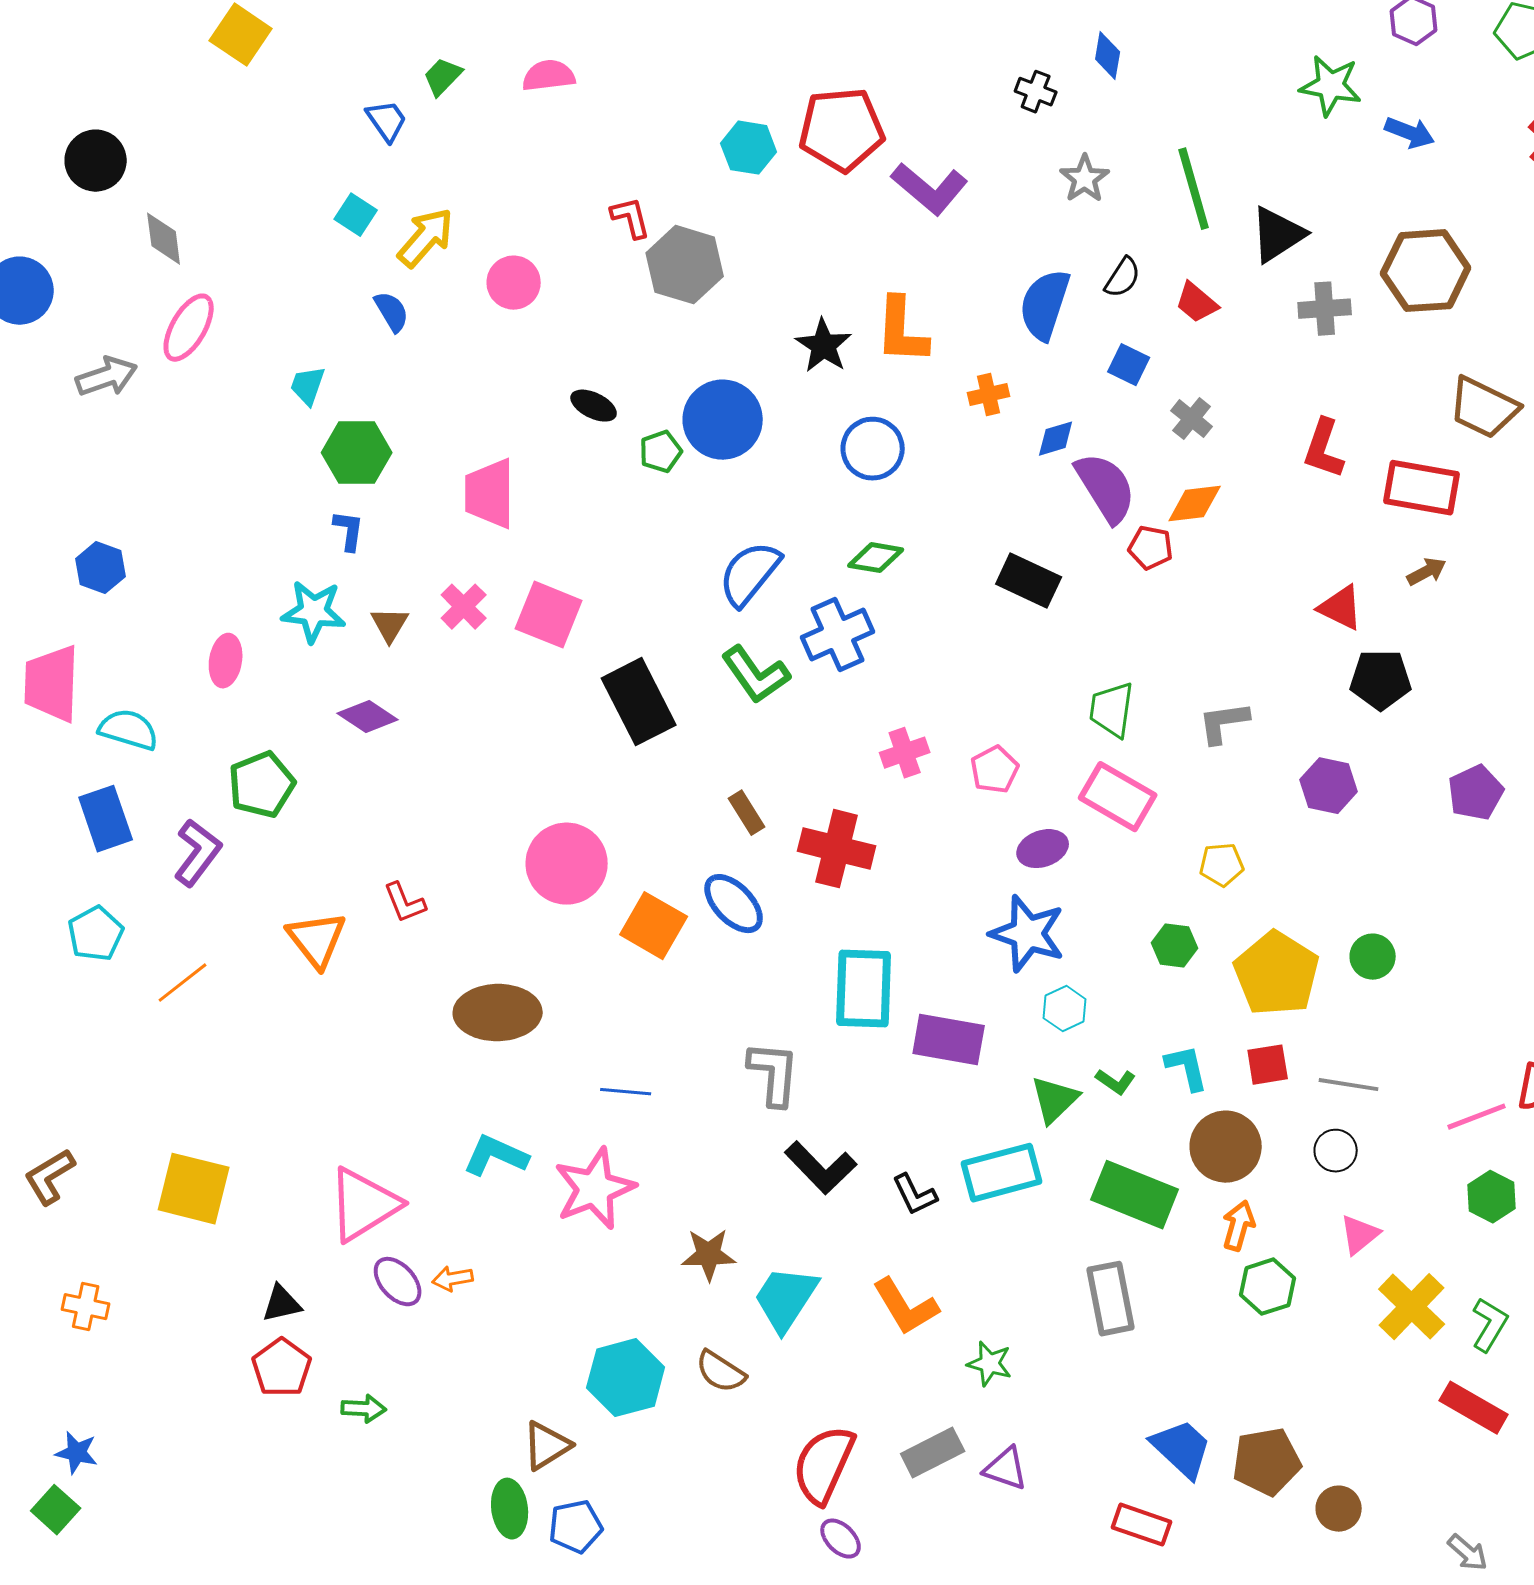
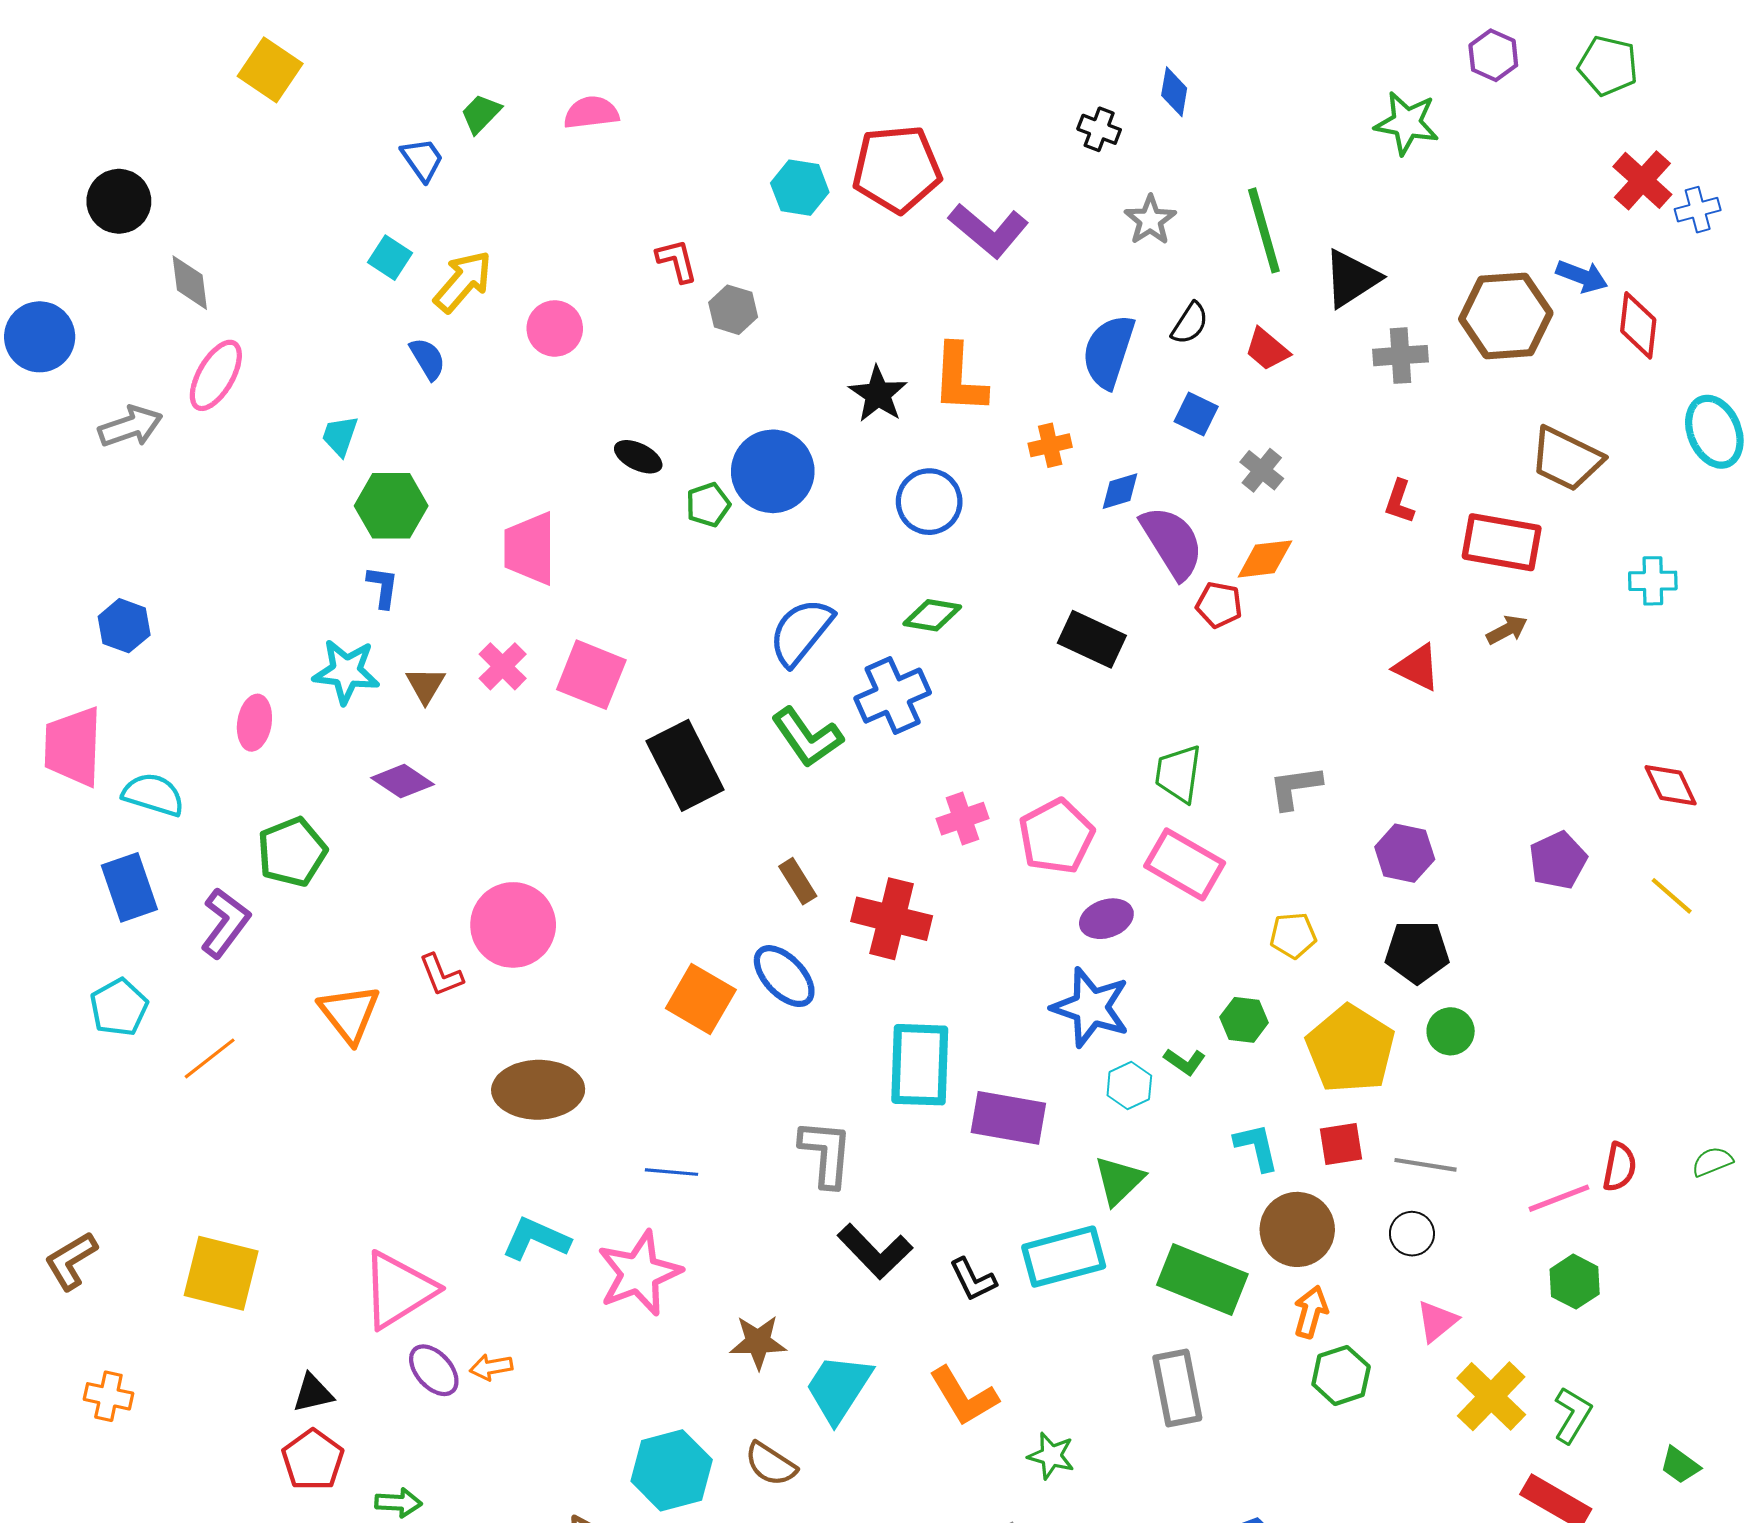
blue arrow: (1410, 133) -> (1582, 276), moved
gray hexagon: (685, 265) -> (733, 310), size x0.6
red L-shape: (1324, 449) -> (1399, 502), size x0.7
black pentagon: (1381, 680) -> (1417, 952), moved
pink pentagon: (995, 770) -> (1056, 836), size x1.5
pink circle: (567, 864) -> (513, 925), moved
green L-shape: (1116, 1082) -> (1185, 1062), moved

